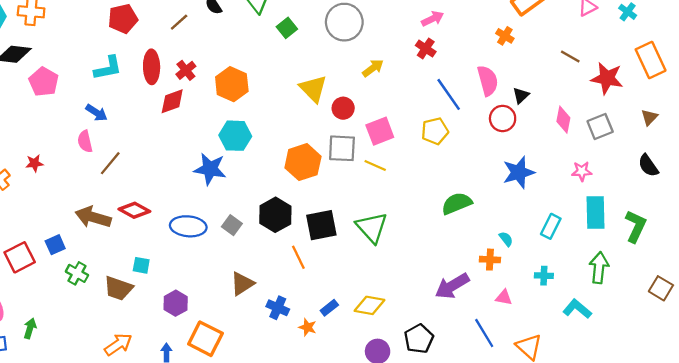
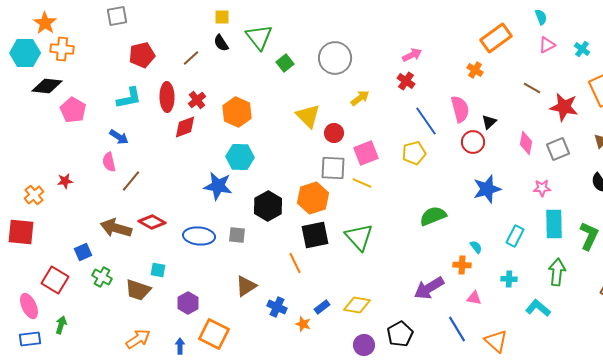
orange hexagon: (303, 162) -> (313, 198), moved
black hexagon: (275, 215) -> (268, 206), moved
gray square: (232, 225) -> (237, 235), turned -30
red square: (20, 257) -> (55, 280), moved, turned -32

